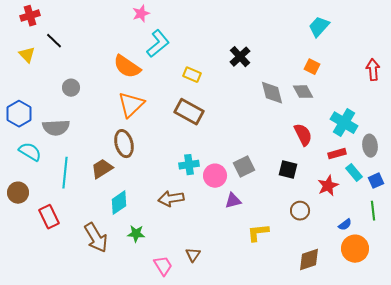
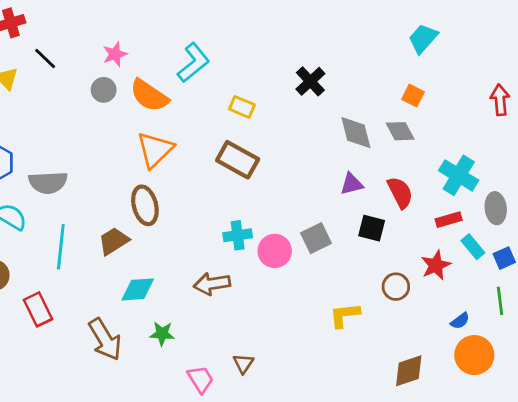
pink star: (141, 14) -> (115, 54), moved
gray circle: (71, 88) -> (104, 90), moved
black square: (288, 170) -> (372, 228), moved
purple triangle: (233, 201) -> (352, 184), moved
cyan diamond: (119, 203) -> (138, 289), turned 30
brown circle: (300, 211) -> (396, 287), moved
yellow L-shape: (258, 233) -> (345, 315), moved

